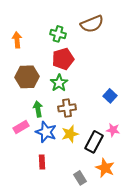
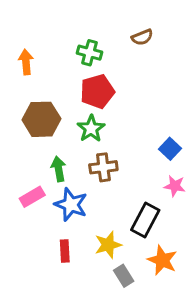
brown semicircle: (92, 24) -> (142, 37), size x0.6
pink star: (113, 130) -> (175, 186), moved
yellow star: (70, 134) -> (108, 245), moved

